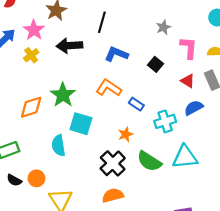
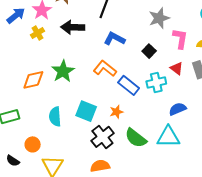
gray star: (163, 27) -> (159, 18), size x1.5
blue rectangle: (136, 104) -> (129, 85), size x1.5
blue semicircle: (194, 108) -> (178, 109), moved
cyan cross: (165, 121) -> (156, 82), moved
cyan square: (81, 124) -> (86, 111), moved
black semicircle: (14, 180) -> (13, 161), moved

